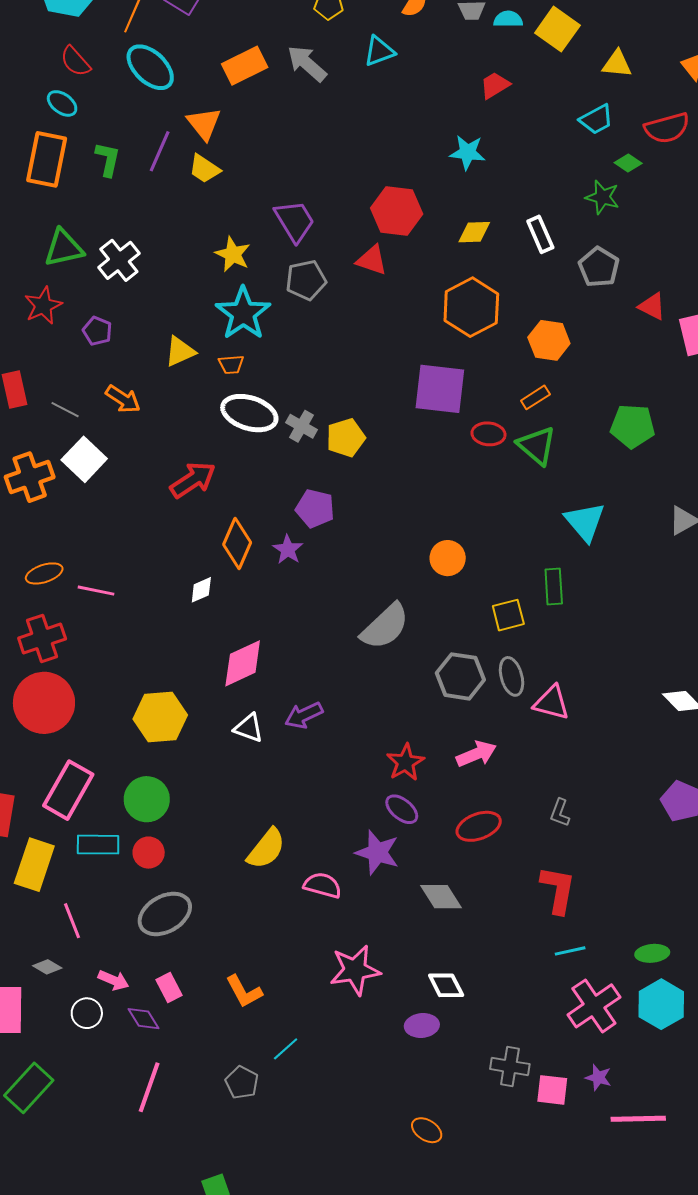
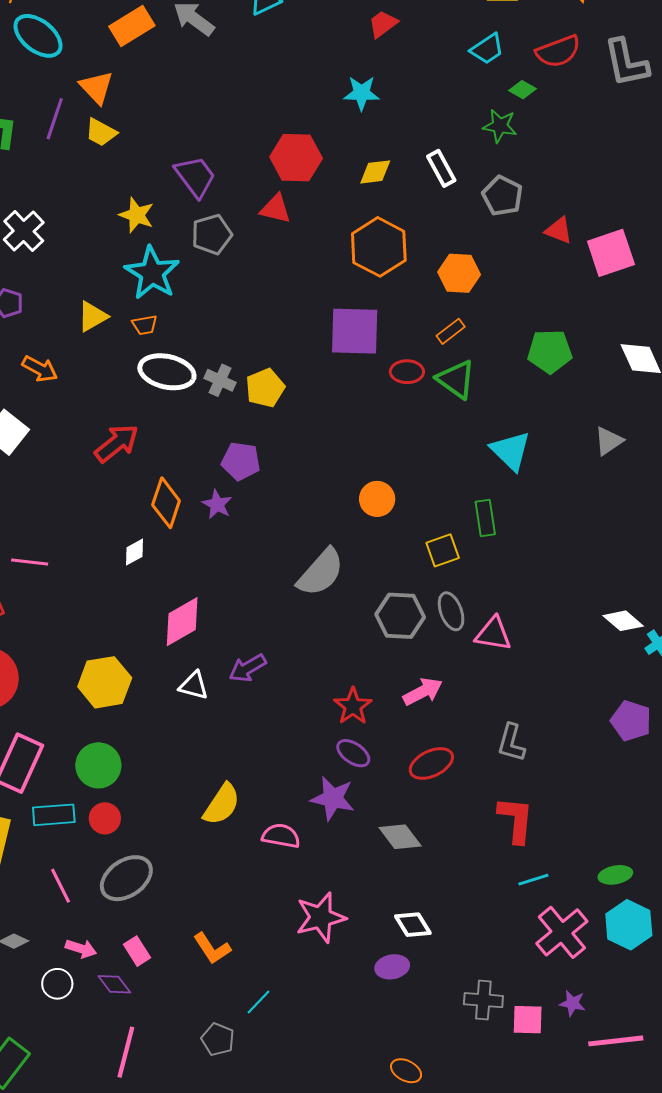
gray L-shape: (560, 813) -> (511, 743), size x1.4
pink line: (72, 921) -> (60, 886), moved

